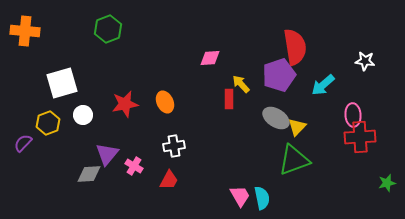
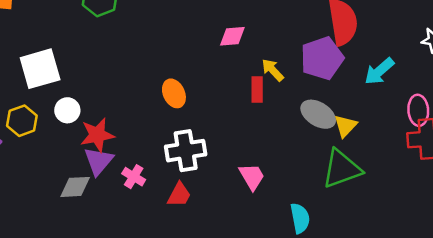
red star: (125, 104) -> (97, 135), moved
white cross: (174, 146) -> (186, 151), size x1.4
pink trapezoid: (240, 196) -> (252, 177), moved

